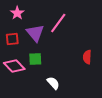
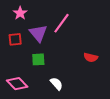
red semicircle: (87, 57) -> (91, 57), turned -80
pink diamond: (14, 66) -> (17, 84), moved

